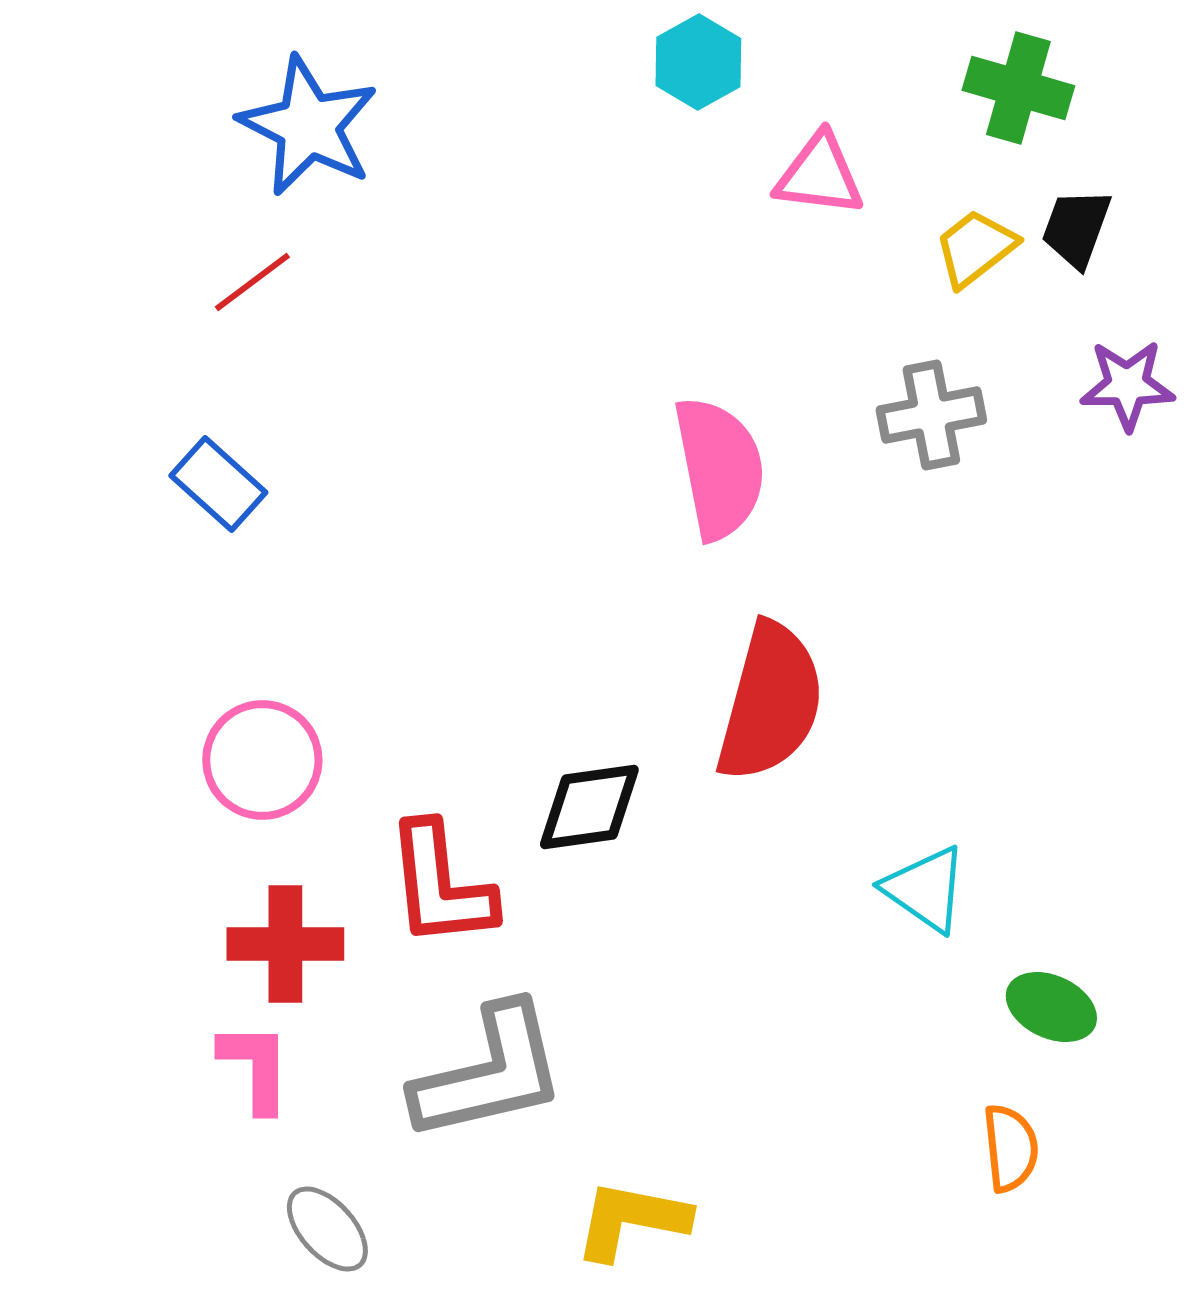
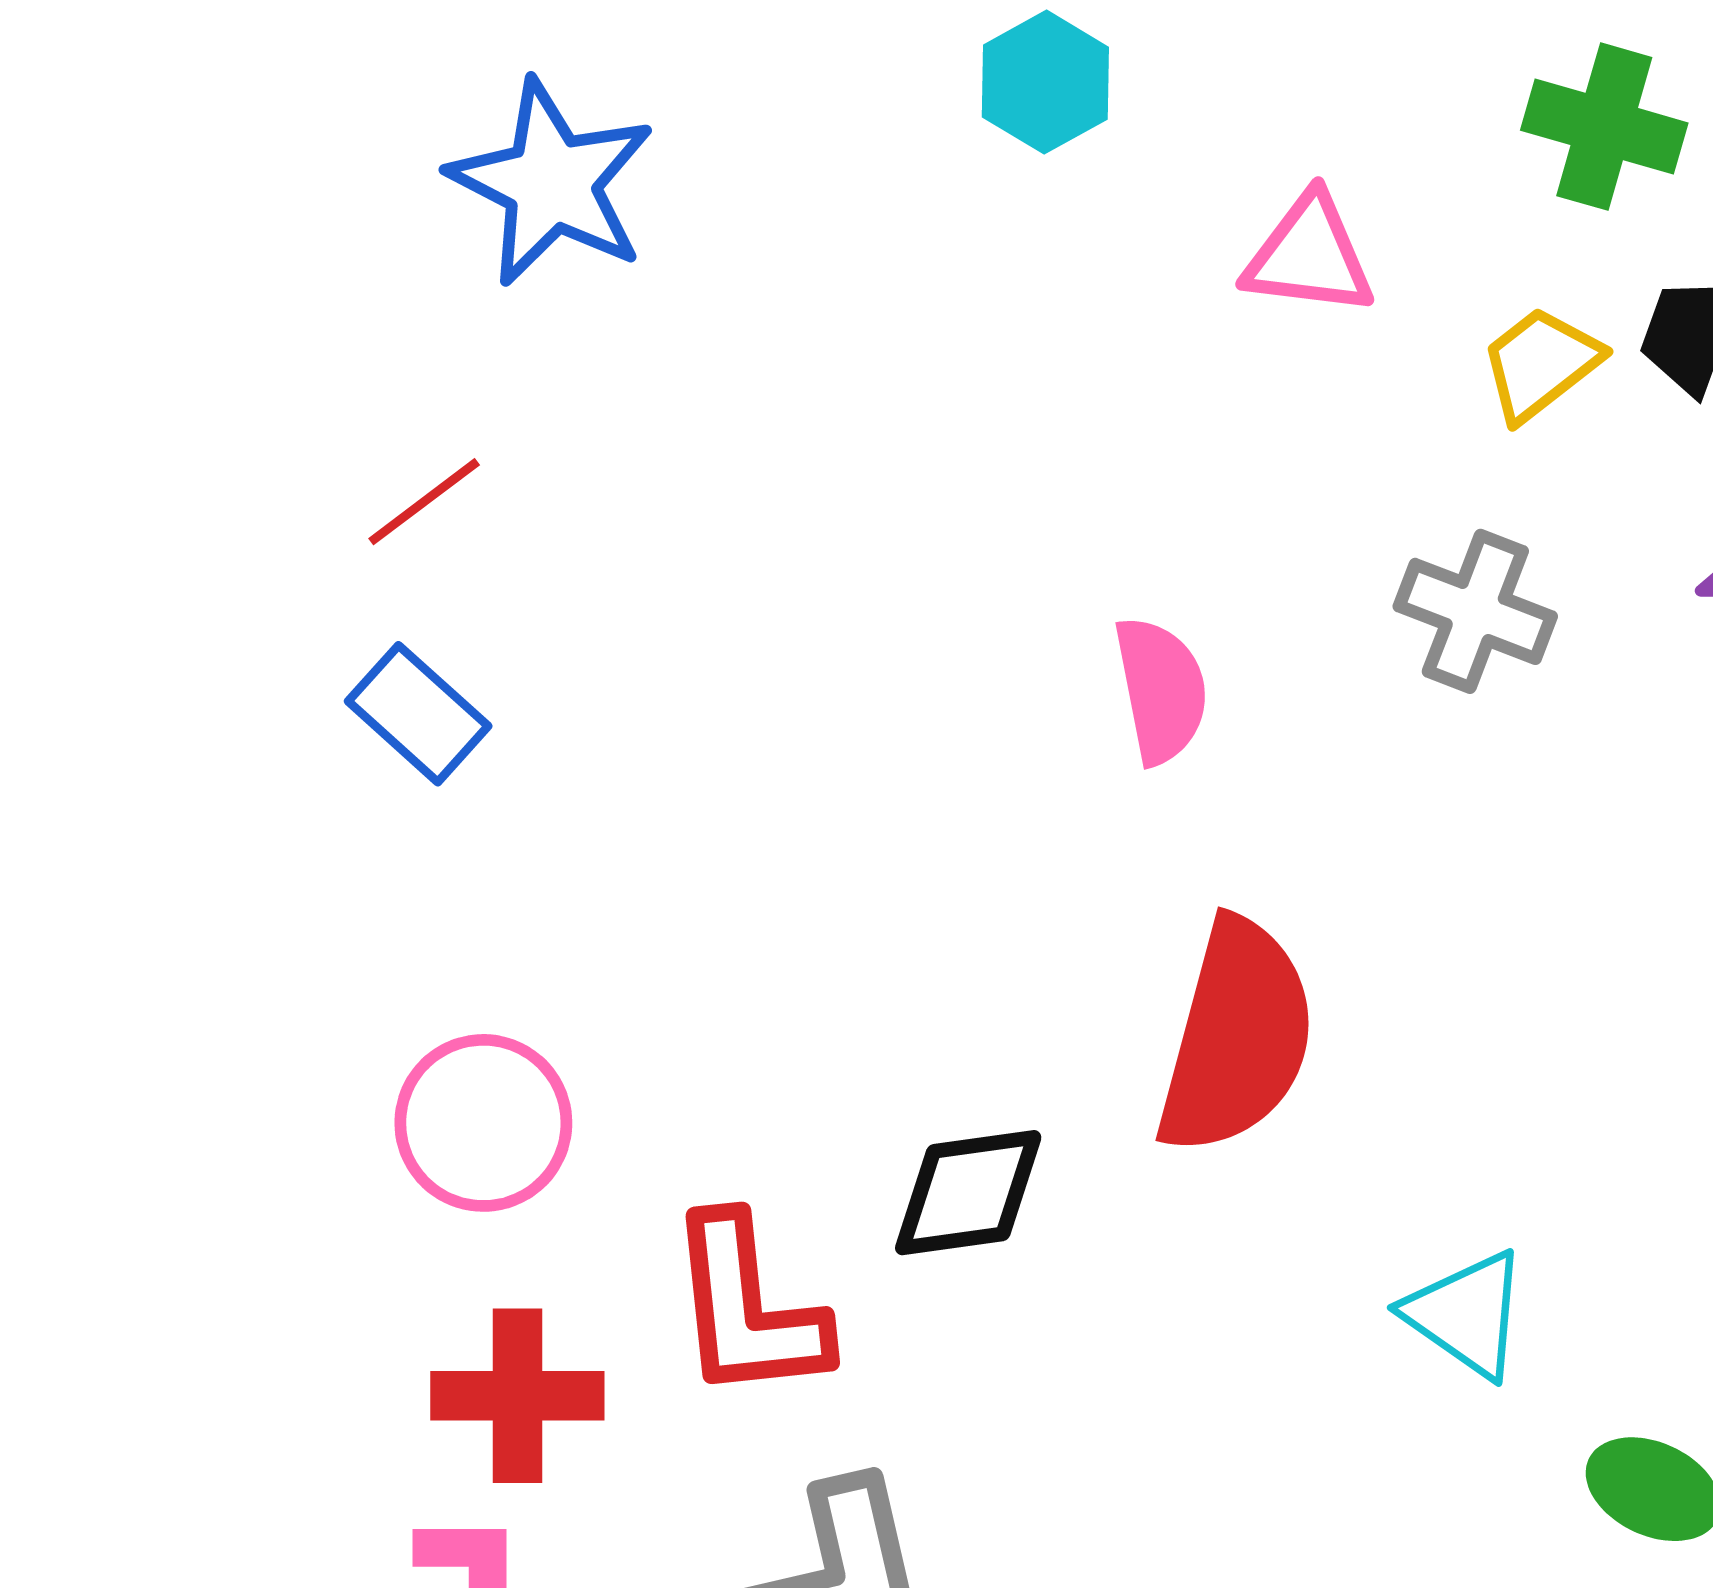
cyan hexagon: (698, 62) -> (1045, 82), moved
red line: (252, 282) -> (424, 502), moved
gray cross: (931, 415) -> (1475, 611), turned 32
pink semicircle: (719, 468) -> (1161, 690), size x0.7

